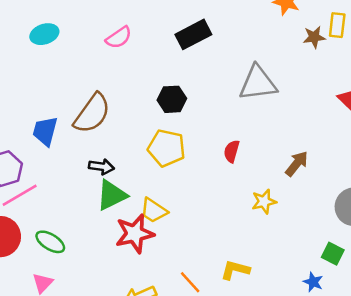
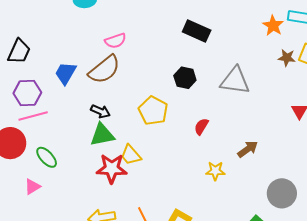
black rectangle: (193, 34) -> (197, 31), turned 36
pink semicircle: (119, 38) -> (115, 41), moved
black hexagon: (172, 99) -> (185, 78), moved

